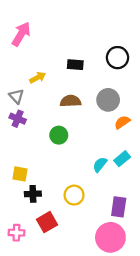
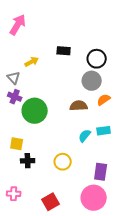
black circle: (118, 58) -> (97, 59), moved
brown semicircle: (71, 101) -> (79, 106), moved
green circle: (59, 135) -> (35, 111), moved, size x1.6
cyan rectangle: (122, 159) -> (104, 131), turned 32
red square: (47, 222) -> (51, 202), moved

